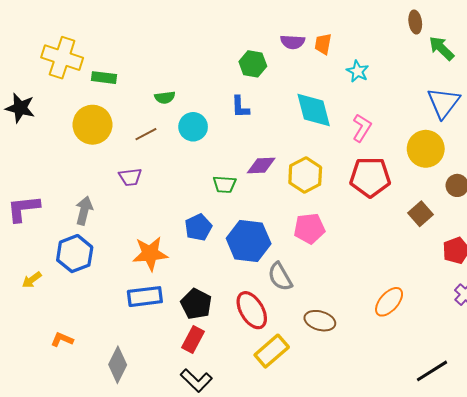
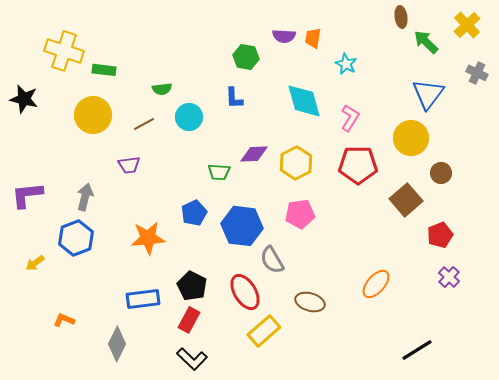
brown square: (420, 214) -> (406, 200), size x1.4
blue rectangle: (145, 297) -> (143, 299), moved

